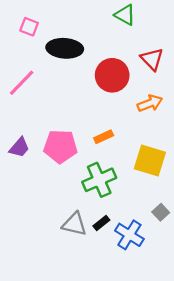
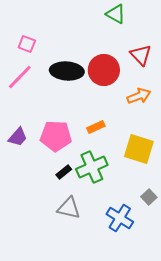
pink square: (29, 27) -> (27, 44), moved
black ellipse: (65, 48) -> (67, 71), moved
black rectangle: (101, 223) -> (64, 172), moved

